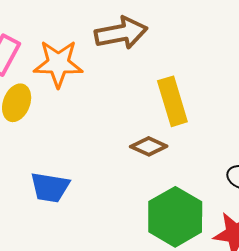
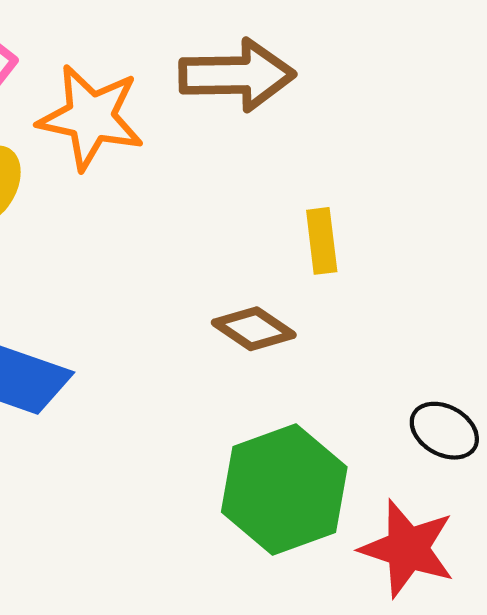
yellow rectangle: (172, 101) -> (322, 241), size x0.6

